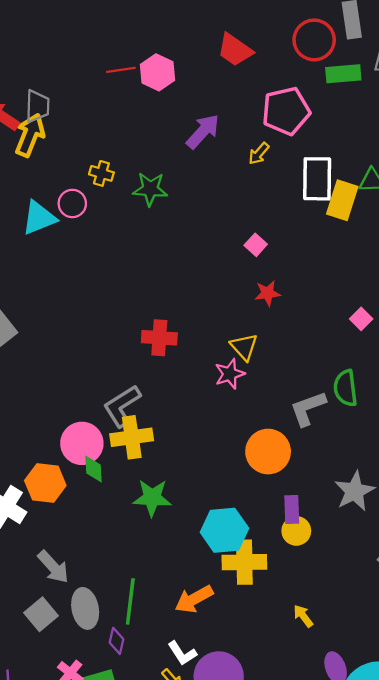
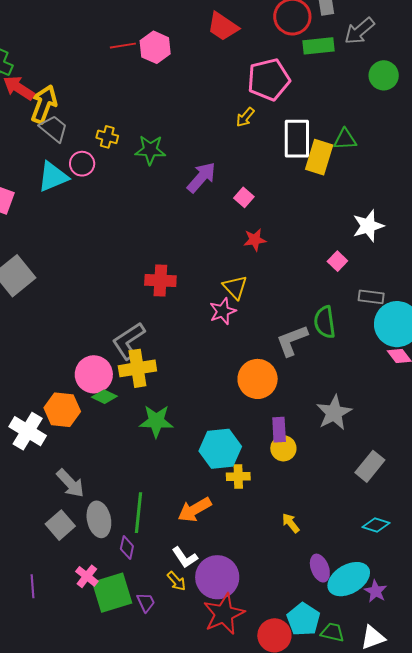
gray trapezoid: (37, 106) -> (54, 129), moved, turned -52
purple arrow: (203, 131) -> (201, 177), moved
green diamond: (94, 469) -> (104, 397), turned -60
yellow cross: (244, 562) -> (238, 477), size x0.6

